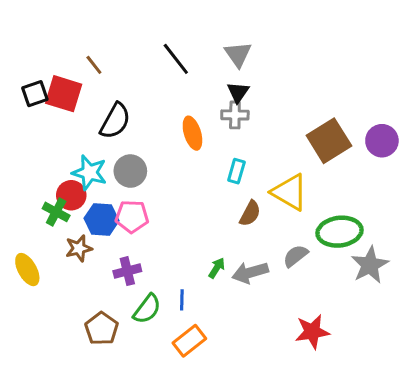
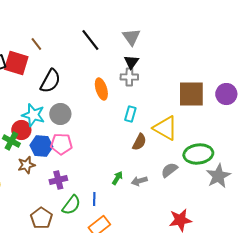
brown square: (329, 141) -> (191, 94), turned 32
gray arrow: (250, 273) -> (139, 181), size x0.7

